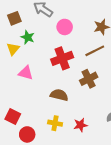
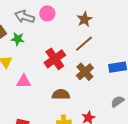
pink circle: (65, 27) -> (47, 13), moved
green star: (28, 37) -> (18, 39), moved

